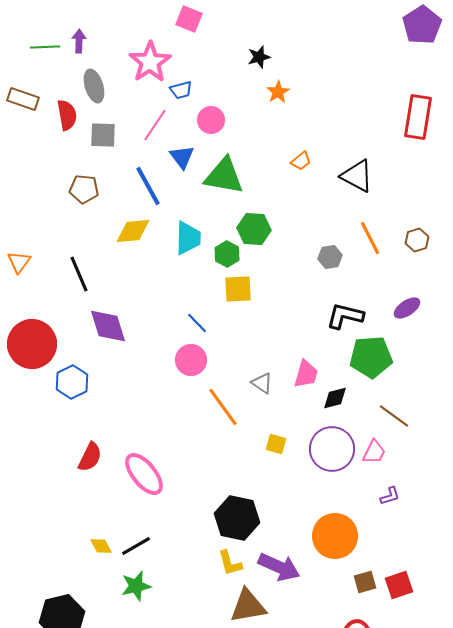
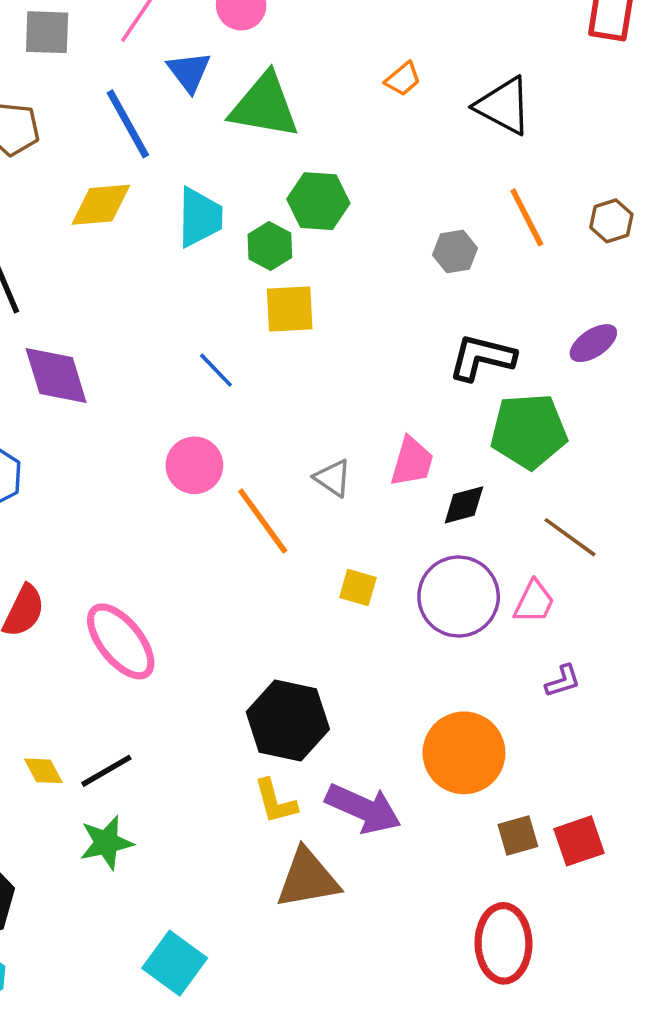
pink circle: (191, 360) -> (194, 465), moved

